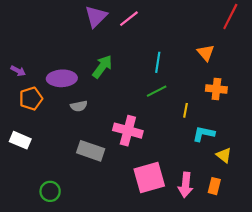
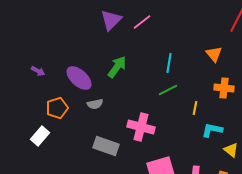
purple ellipse: (62, 78) -> (79, 78), turned 44
orange pentagon: (31, 99) -> (57, 108), moved
white rectangle: (20, 140) -> (40, 136), turned -72

